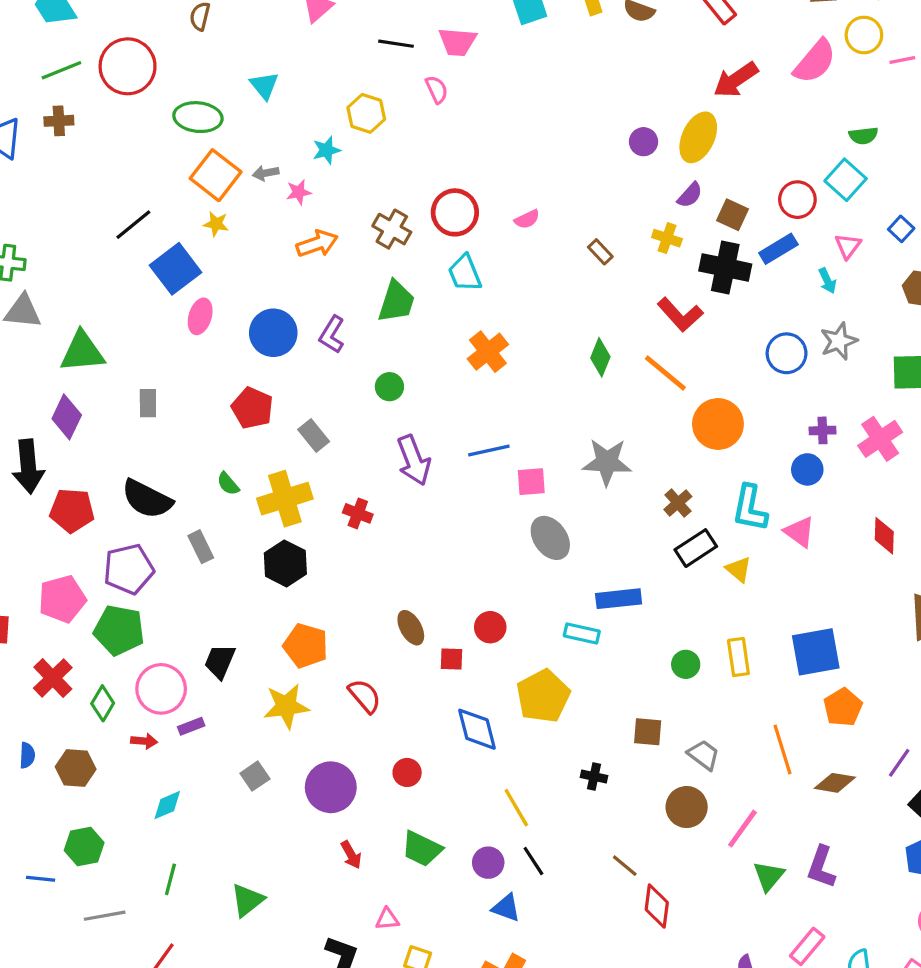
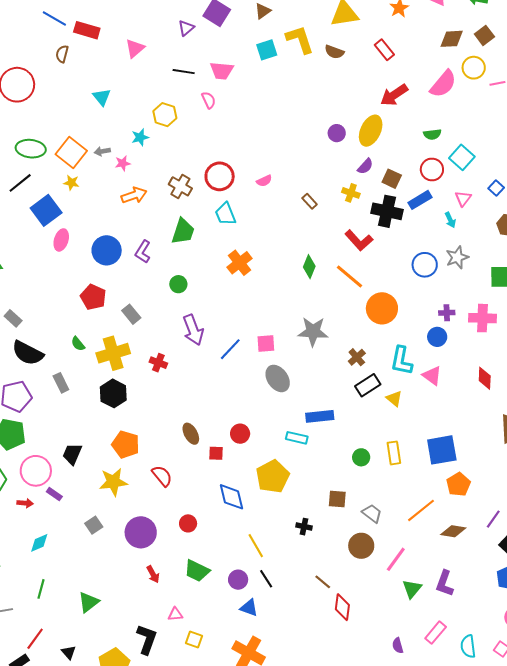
green ellipse: (198, 117) -> (31, 149), moved
green semicircle: (863, 136) -> (432, 134), moved
gray rectangle: (148, 403) -> (13, 318), moved, turned -48
pink cross: (880, 439) -> (482, 318), turned 36
blue line: (489, 451) -> (230, 349), moved, turned -35
purple rectangle: (191, 726) -> (54, 494), turned 56
orange line: (783, 750) -> (421, 510), turned 68

